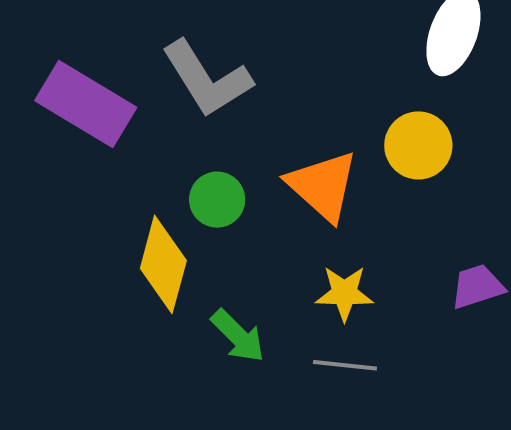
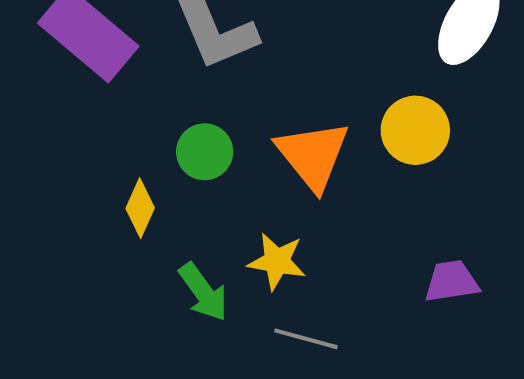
yellow diamond: (163, 264) -> (140, 208), size x0.6
yellow star: (344, 293) -> (277, 261), moved

